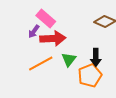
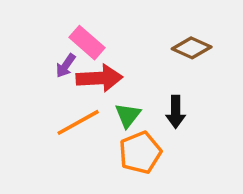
orange pentagon: (90, 75) -> (140, 153), moved

